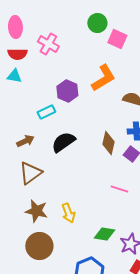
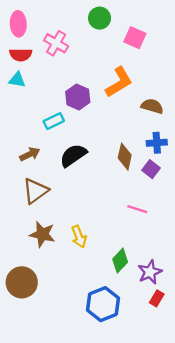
green circle: (97, 23) -> (100, 18), moved
green diamond: (104, 234) -> (120, 261), turned -55
brown circle: (39, 246) -> (22, 282), moved

